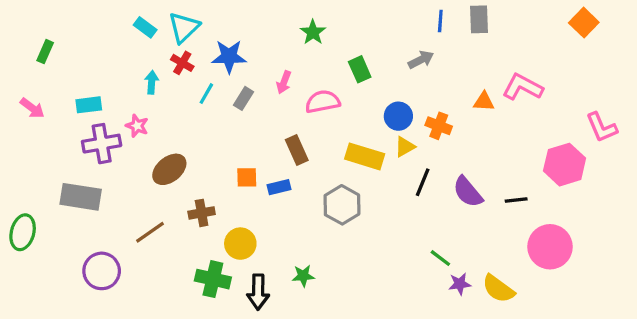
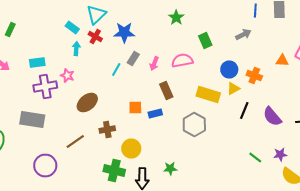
cyan rectangle: (145, 27) -> (72, 28), moved
pink arrow: (284, 82) -> (154, 64), moved
cyan line: (206, 94) -> (116, 70), moved
purple star: (460, 284) -> (280, 154), moved

